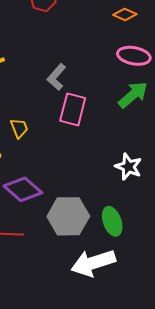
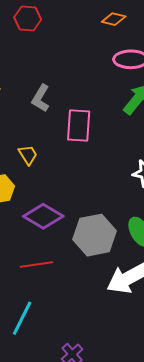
gray L-shape: (56, 77) -> (41, 98), moved

